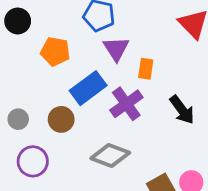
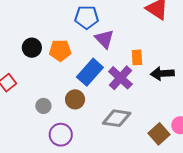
black circle: (18, 21) -> (32, 48), moved
orange rectangle: (146, 69) -> (137, 57), moved
black arrow: (182, 110) -> (162, 73), turned 135

